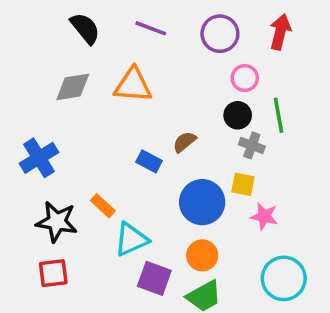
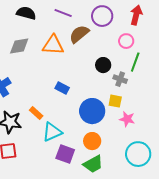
black semicircle: (85, 28) -> (26, 13), turned -36
pink circle: (245, 78) -> (126, 41), moved
black circle: (238, 115) -> (103, 65), moved
green line: (278, 115) -> (135, 62), turned 30
brown semicircle: (184, 142) -> (79, 34), moved, size x1.5

